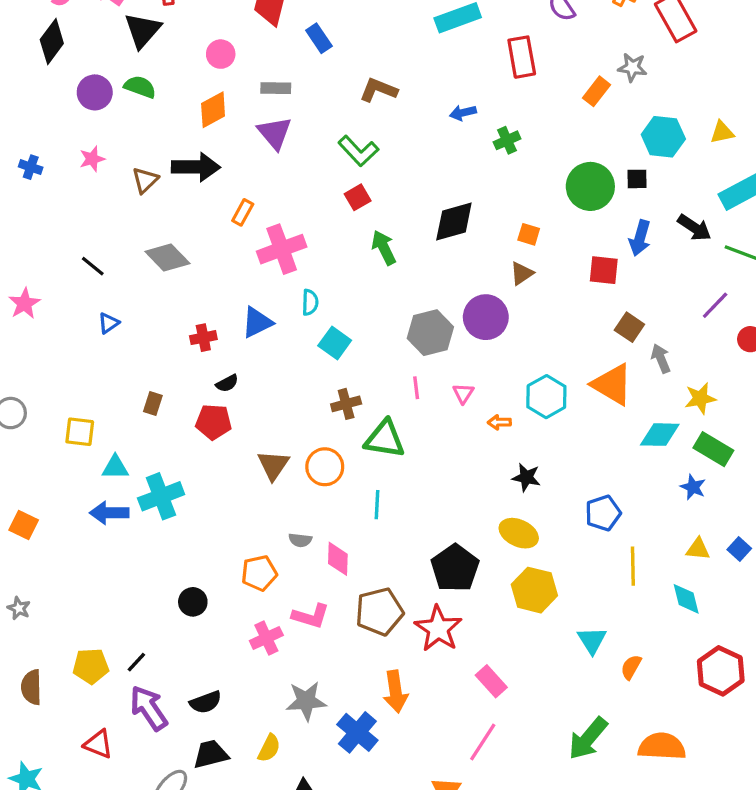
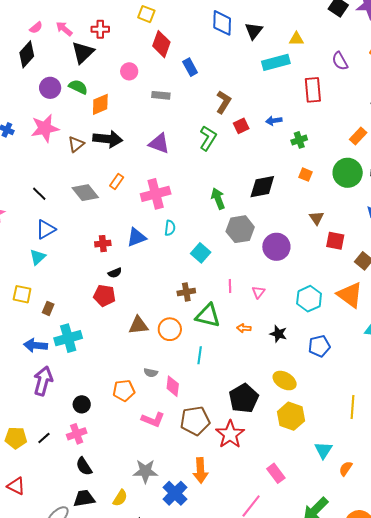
brown L-shape: (378, 90) -> (223, 102), turned 95
orange rectangle: (597, 91) -> (358, 136), moved
orange diamond: (213, 110) -> (100, 104), moved
purple triangle: (275, 133) -> (159, 144), moved, turned -35
green L-shape: (358, 151) -> (208, 138), turned -110
pink star: (92, 159) -> (45, 128), size x1.8
red square: (358, 197) -> (241, 126), moved
orange rectangle: (243, 212) -> (117, 181), moved
orange square: (529, 234) -> (306, 175), moved
red square: (604, 270) -> (335, 241), moved
brown triangle: (522, 273) -> (317, 218), moved, turned -35
blue triangle: (109, 323) -> (46, 229), size x1.5
gray hexagon: (430, 333) -> (240, 229), moved
cyan square: (335, 343) -> (201, 253), moved
brown rectangle: (153, 403) -> (48, 308), moved
orange arrow: (499, 422) -> (244, 328), moved
brown triangle: (273, 465) -> (138, 325), turned 45
cyan triangle: (115, 467) -> (38, 257), moved, turned -48
black star: (526, 477) -> (278, 334), moved
blue pentagon: (603, 513) -> (319, 346), moved
pink cross: (266, 638) -> (77, 434), moved
pink rectangle: (491, 681) -> (276, 473), moved
black semicircle: (206, 702) -> (84, 466), turned 72
purple arrow: (149, 708) -> (43, 381), moved, turned 44

